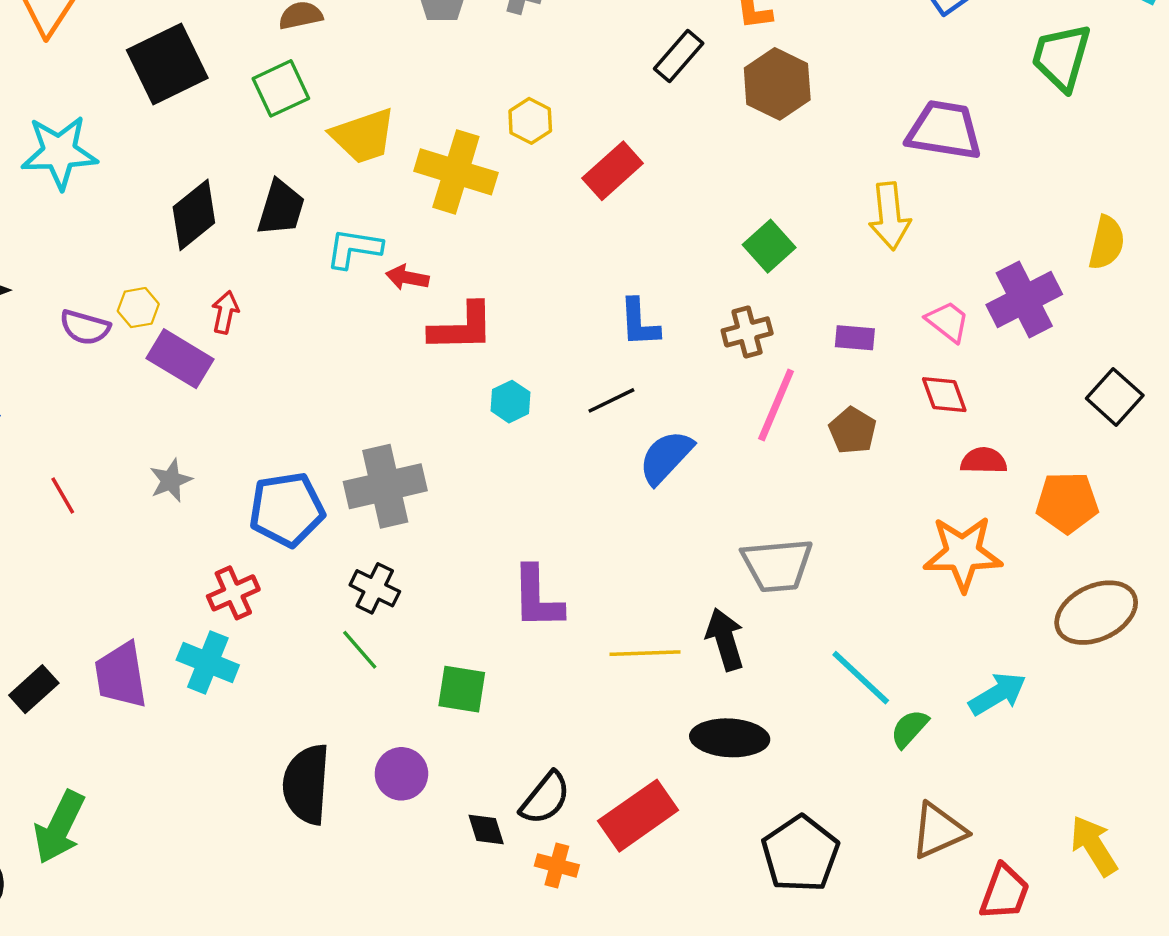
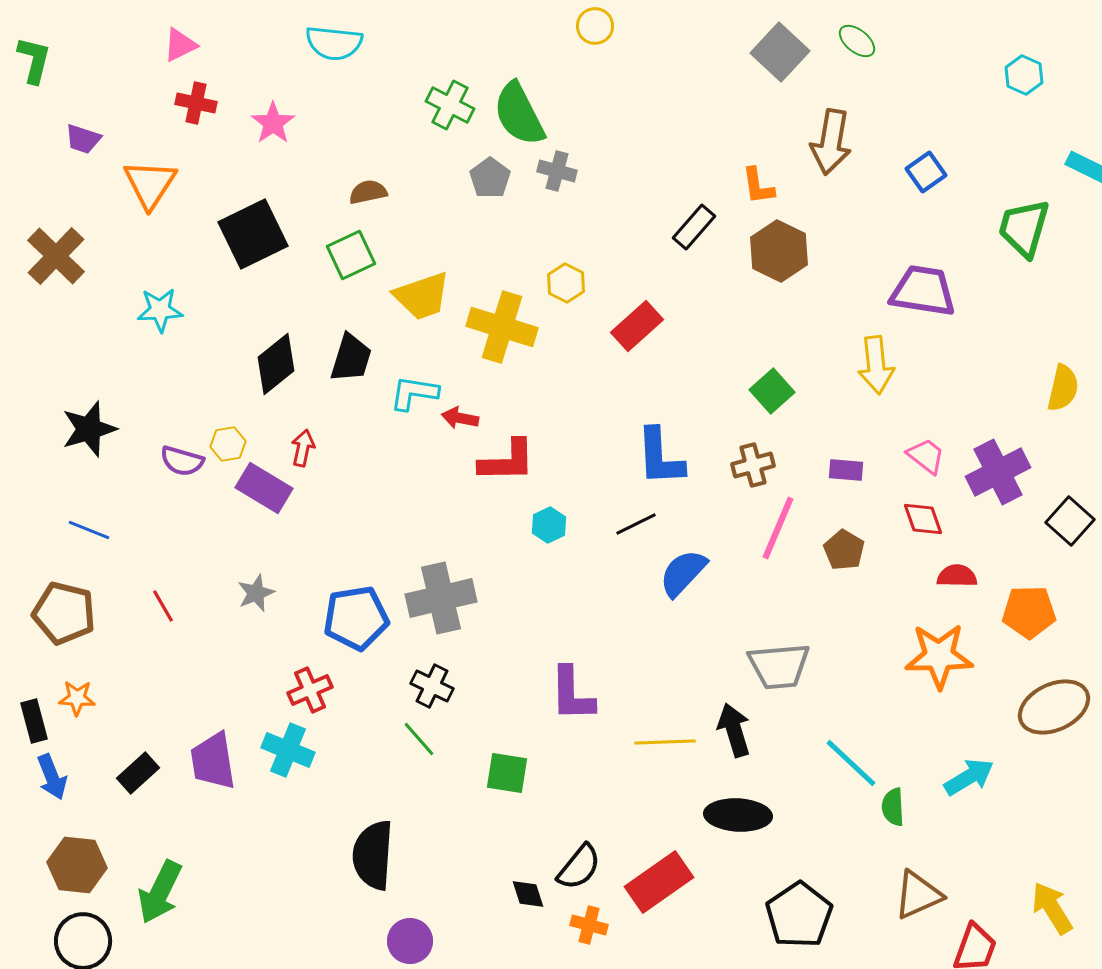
cyan star: (59, 152) -> (160, 310), size x0.7
purple cross: (1024, 299) -> (998, 472), moved
blue L-shape: (639, 323) -> (660, 457), size x1.4
green semicircle: (909, 729) -> (893, 807), turned -45
purple circle: (401, 774) -> (410, 941), moved

